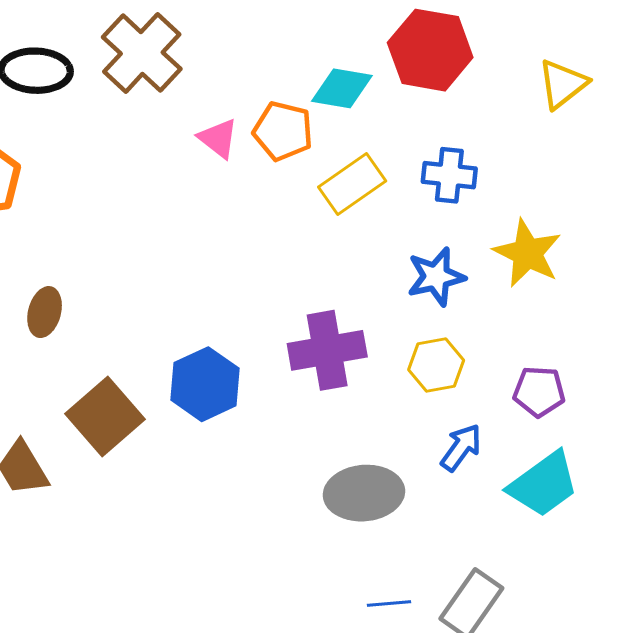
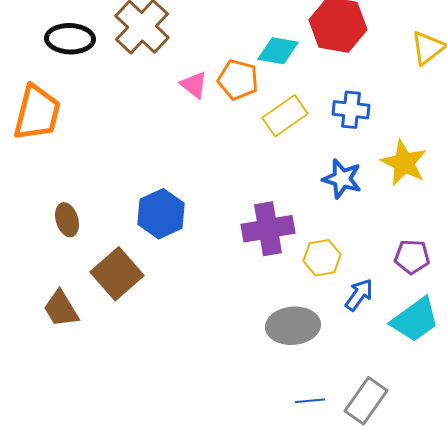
blue star: (436, 277) -> (342, 179), turned 30
brown ellipse: (45, 312) -> (67, 220), moved, turned -32
yellow hexagon: (436, 365) -> (322, 258), moved
blue hexagon: (205, 384) -> (161, 214), moved

